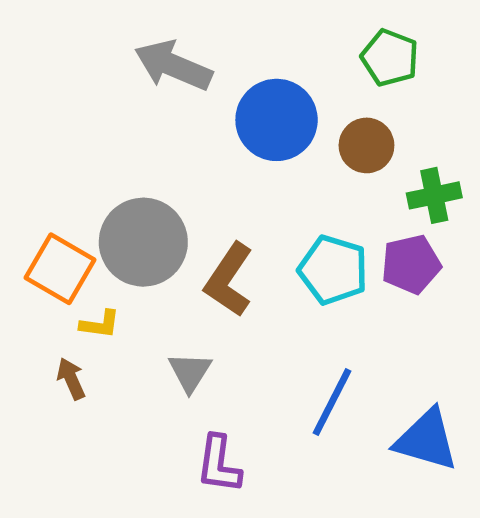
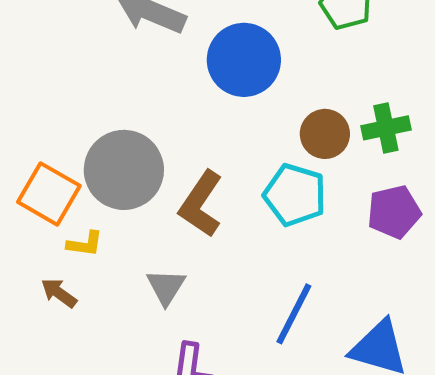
brown circle: (366, 145) -> (325, 134), moved
purple pentagon: (411, 264) -> (394, 212), moved
brown arrow: (71, 379) -> (59, 293), turned -30

